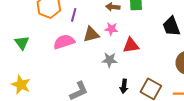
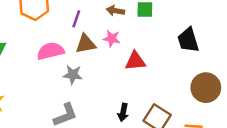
purple line: (74, 15) -> (76, 19), moved
gray star: (110, 60) -> (73, 75), moved

